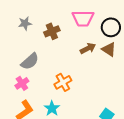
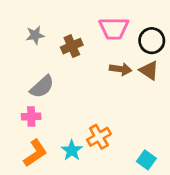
brown arrow: (88, 48) -> (121, 69), turned 35
orange cross: (63, 82) -> (99, 137), moved
pink cross: (22, 83) -> (31, 117), turned 32

